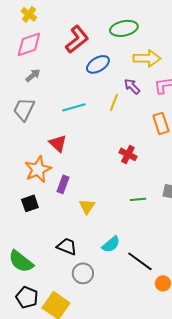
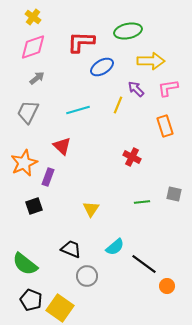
red L-shape: (77, 39) -> (81, 42), turned -140
orange star: (38, 169) -> (24, 163), moved
purple rectangle: (63, 184) -> (48, 177), moved

